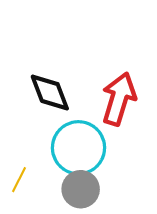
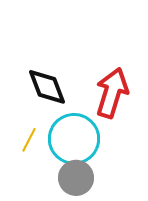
yellow line: (19, 180) -> (29, 140), moved

